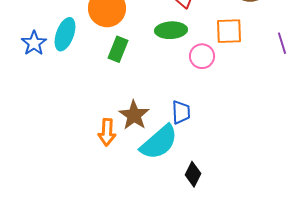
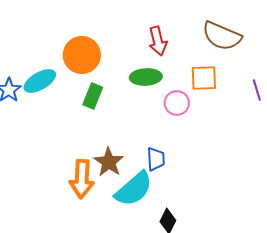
cyan ellipse: (65, 34) -> (40, 81), turned 40
orange arrow: (107, 132) -> (82, 179), size x1.4

